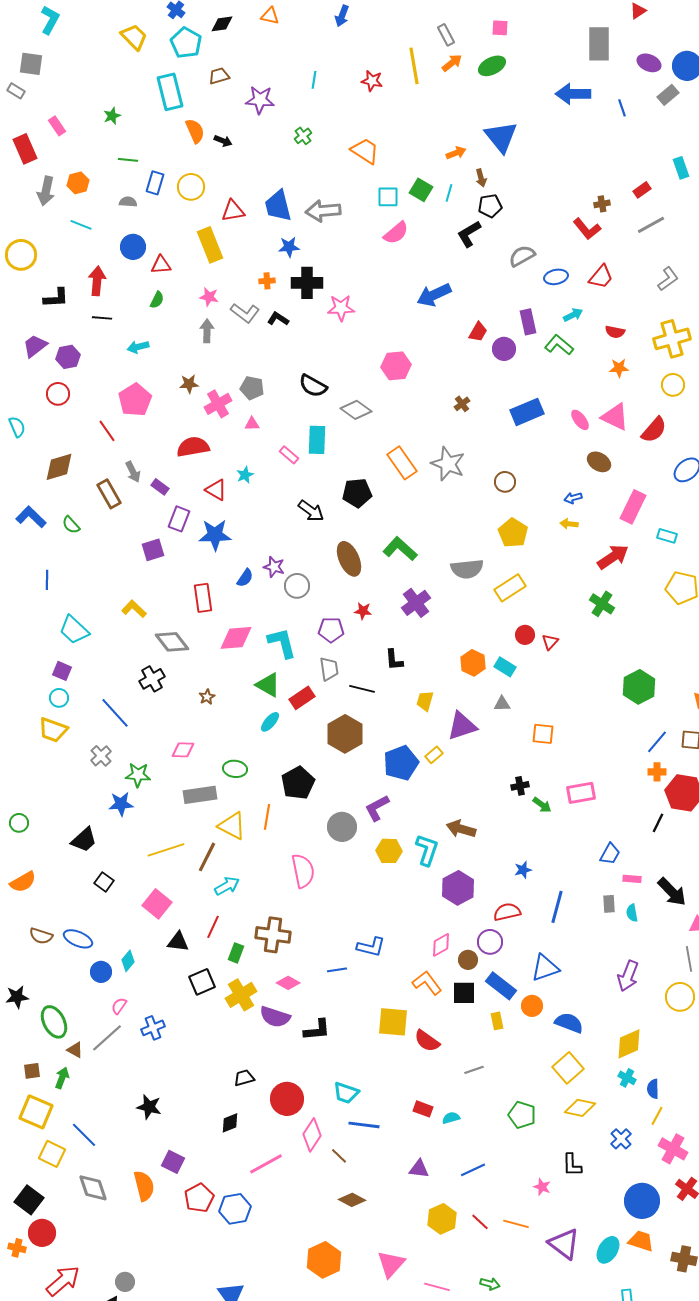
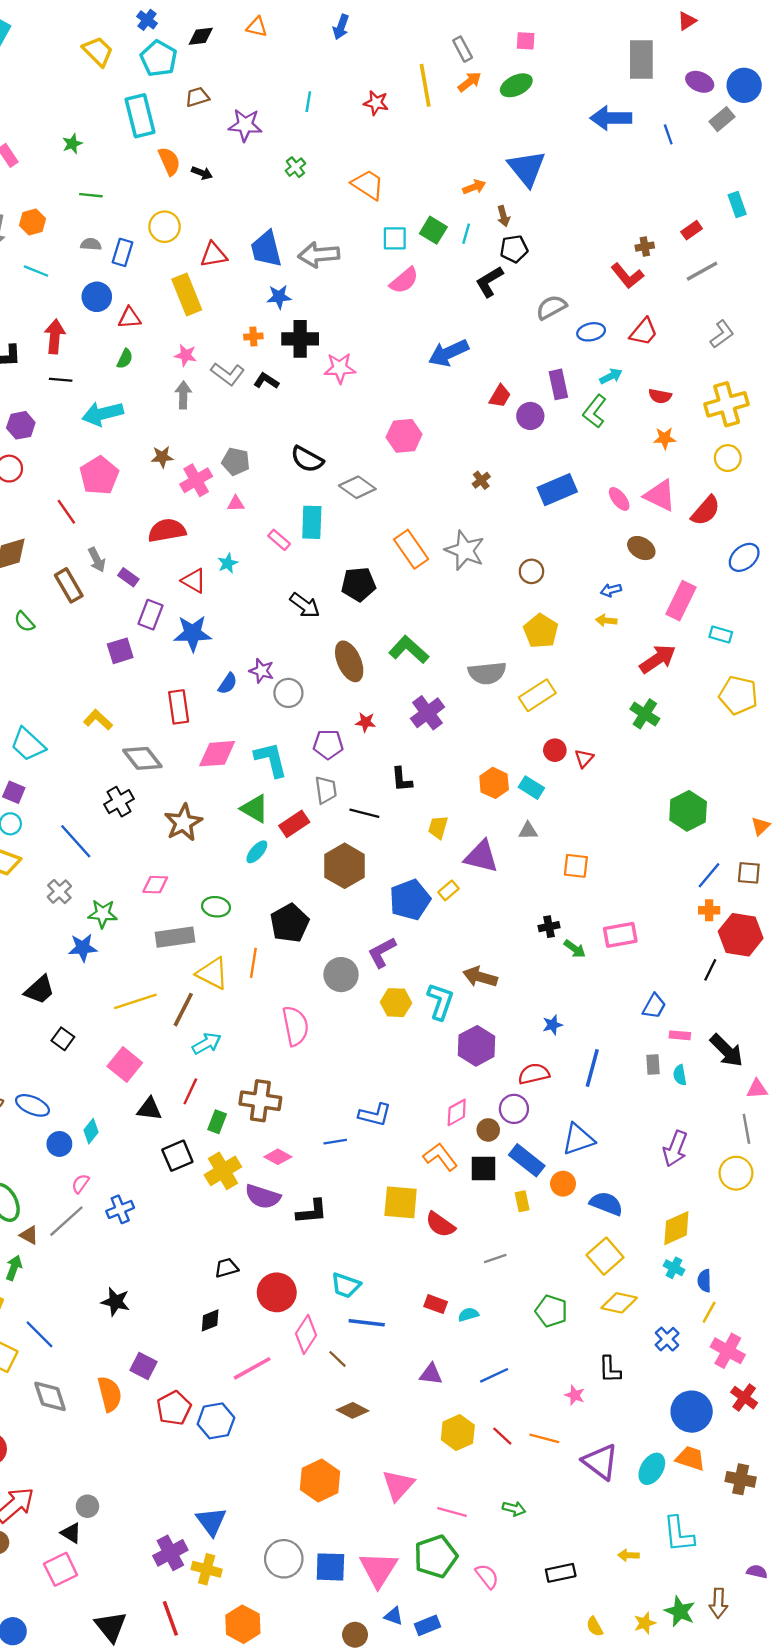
blue rectangle: (155, 183) -> (122, 252), moved
green L-shape: (559, 345) -> (595, 411), turned -92
cyan arrow: (138, 347) -> (103, 414), size x1.6
brown star: (207, 697) -> (183, 823), size x2.0
purple triangle: (462, 726) -> (481, 857), turned 32

